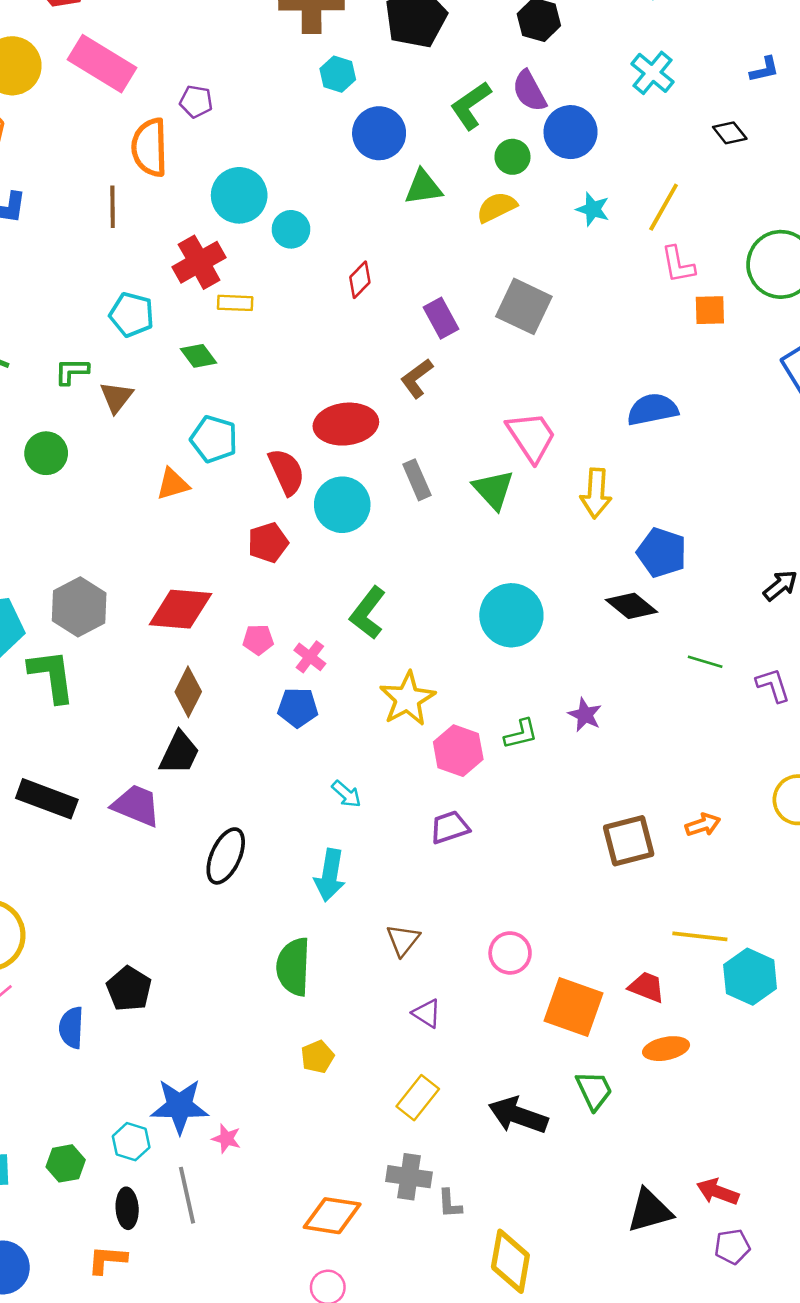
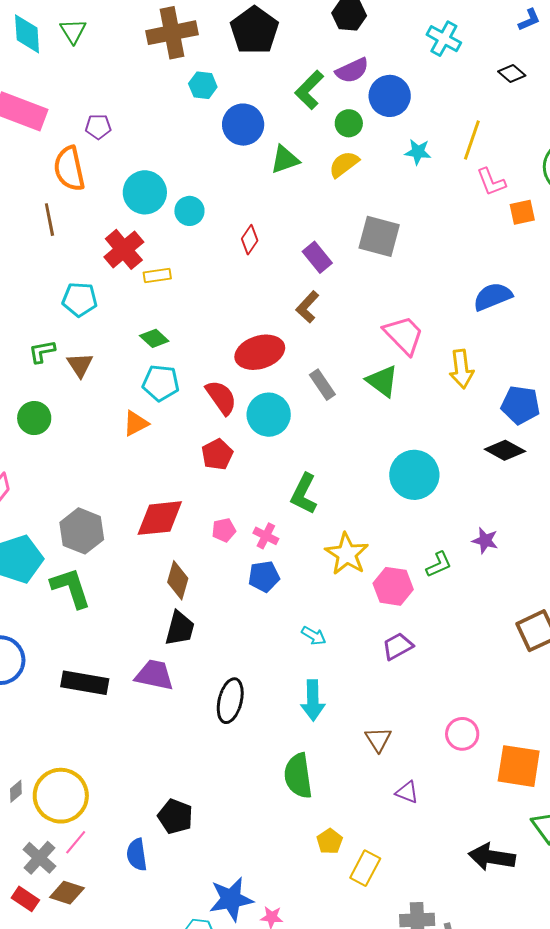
purple semicircle: (529, 91) -> (352, 70), turned -76
green diamond: (198, 356) -> (154, 338), moved
yellow rectangle: (418, 1098) -> (365, 868), moved

